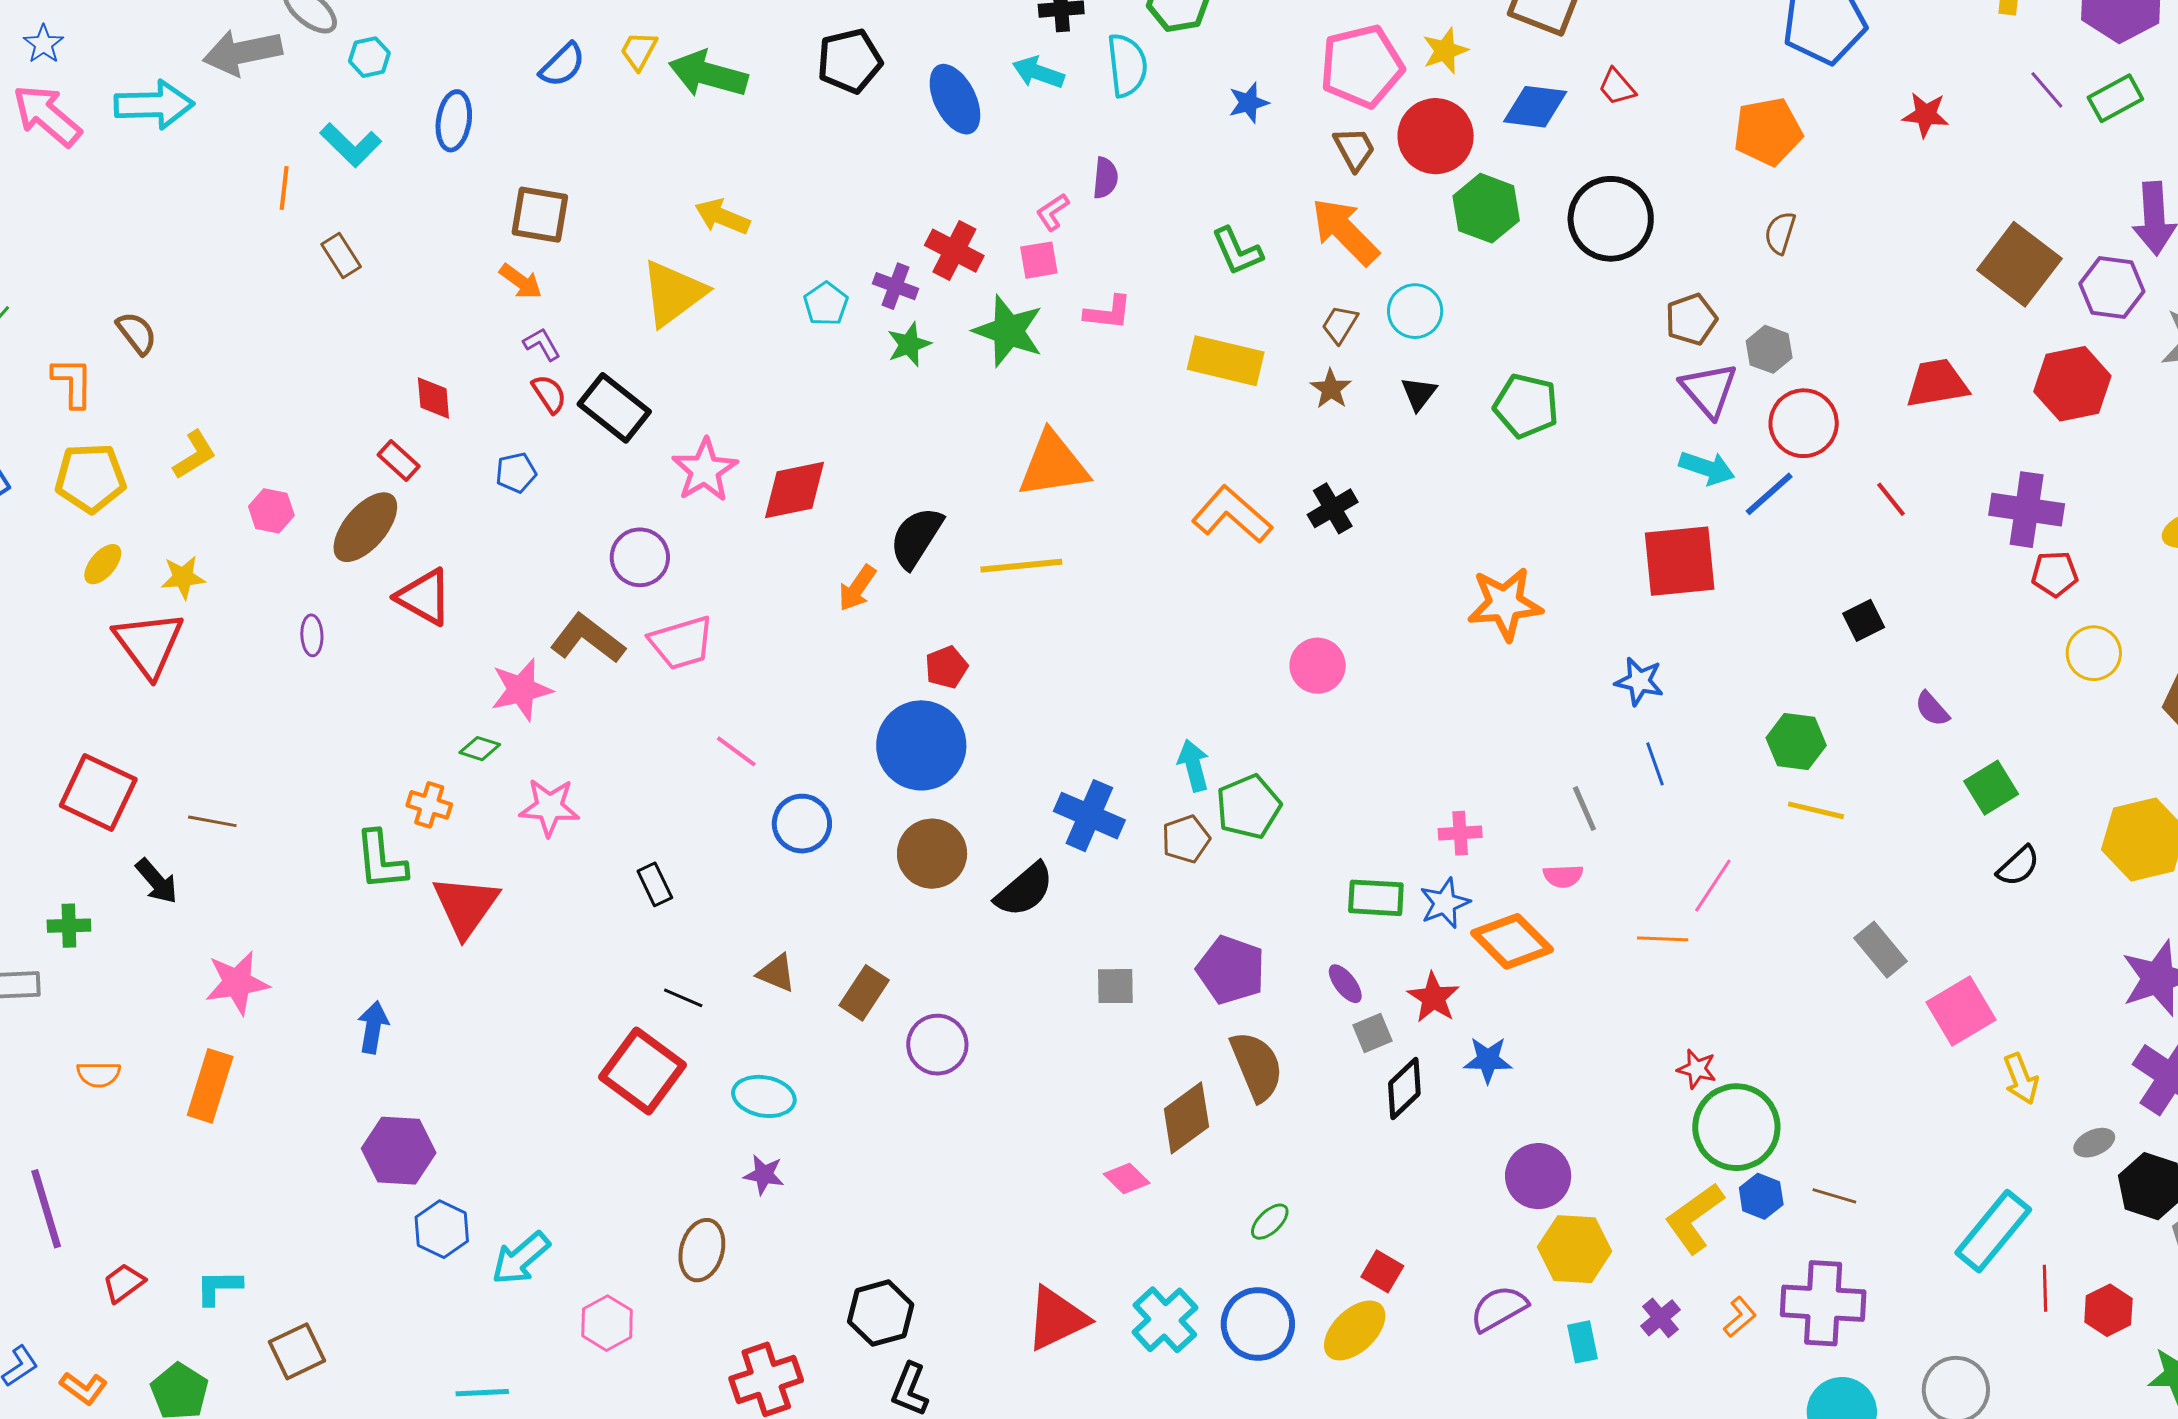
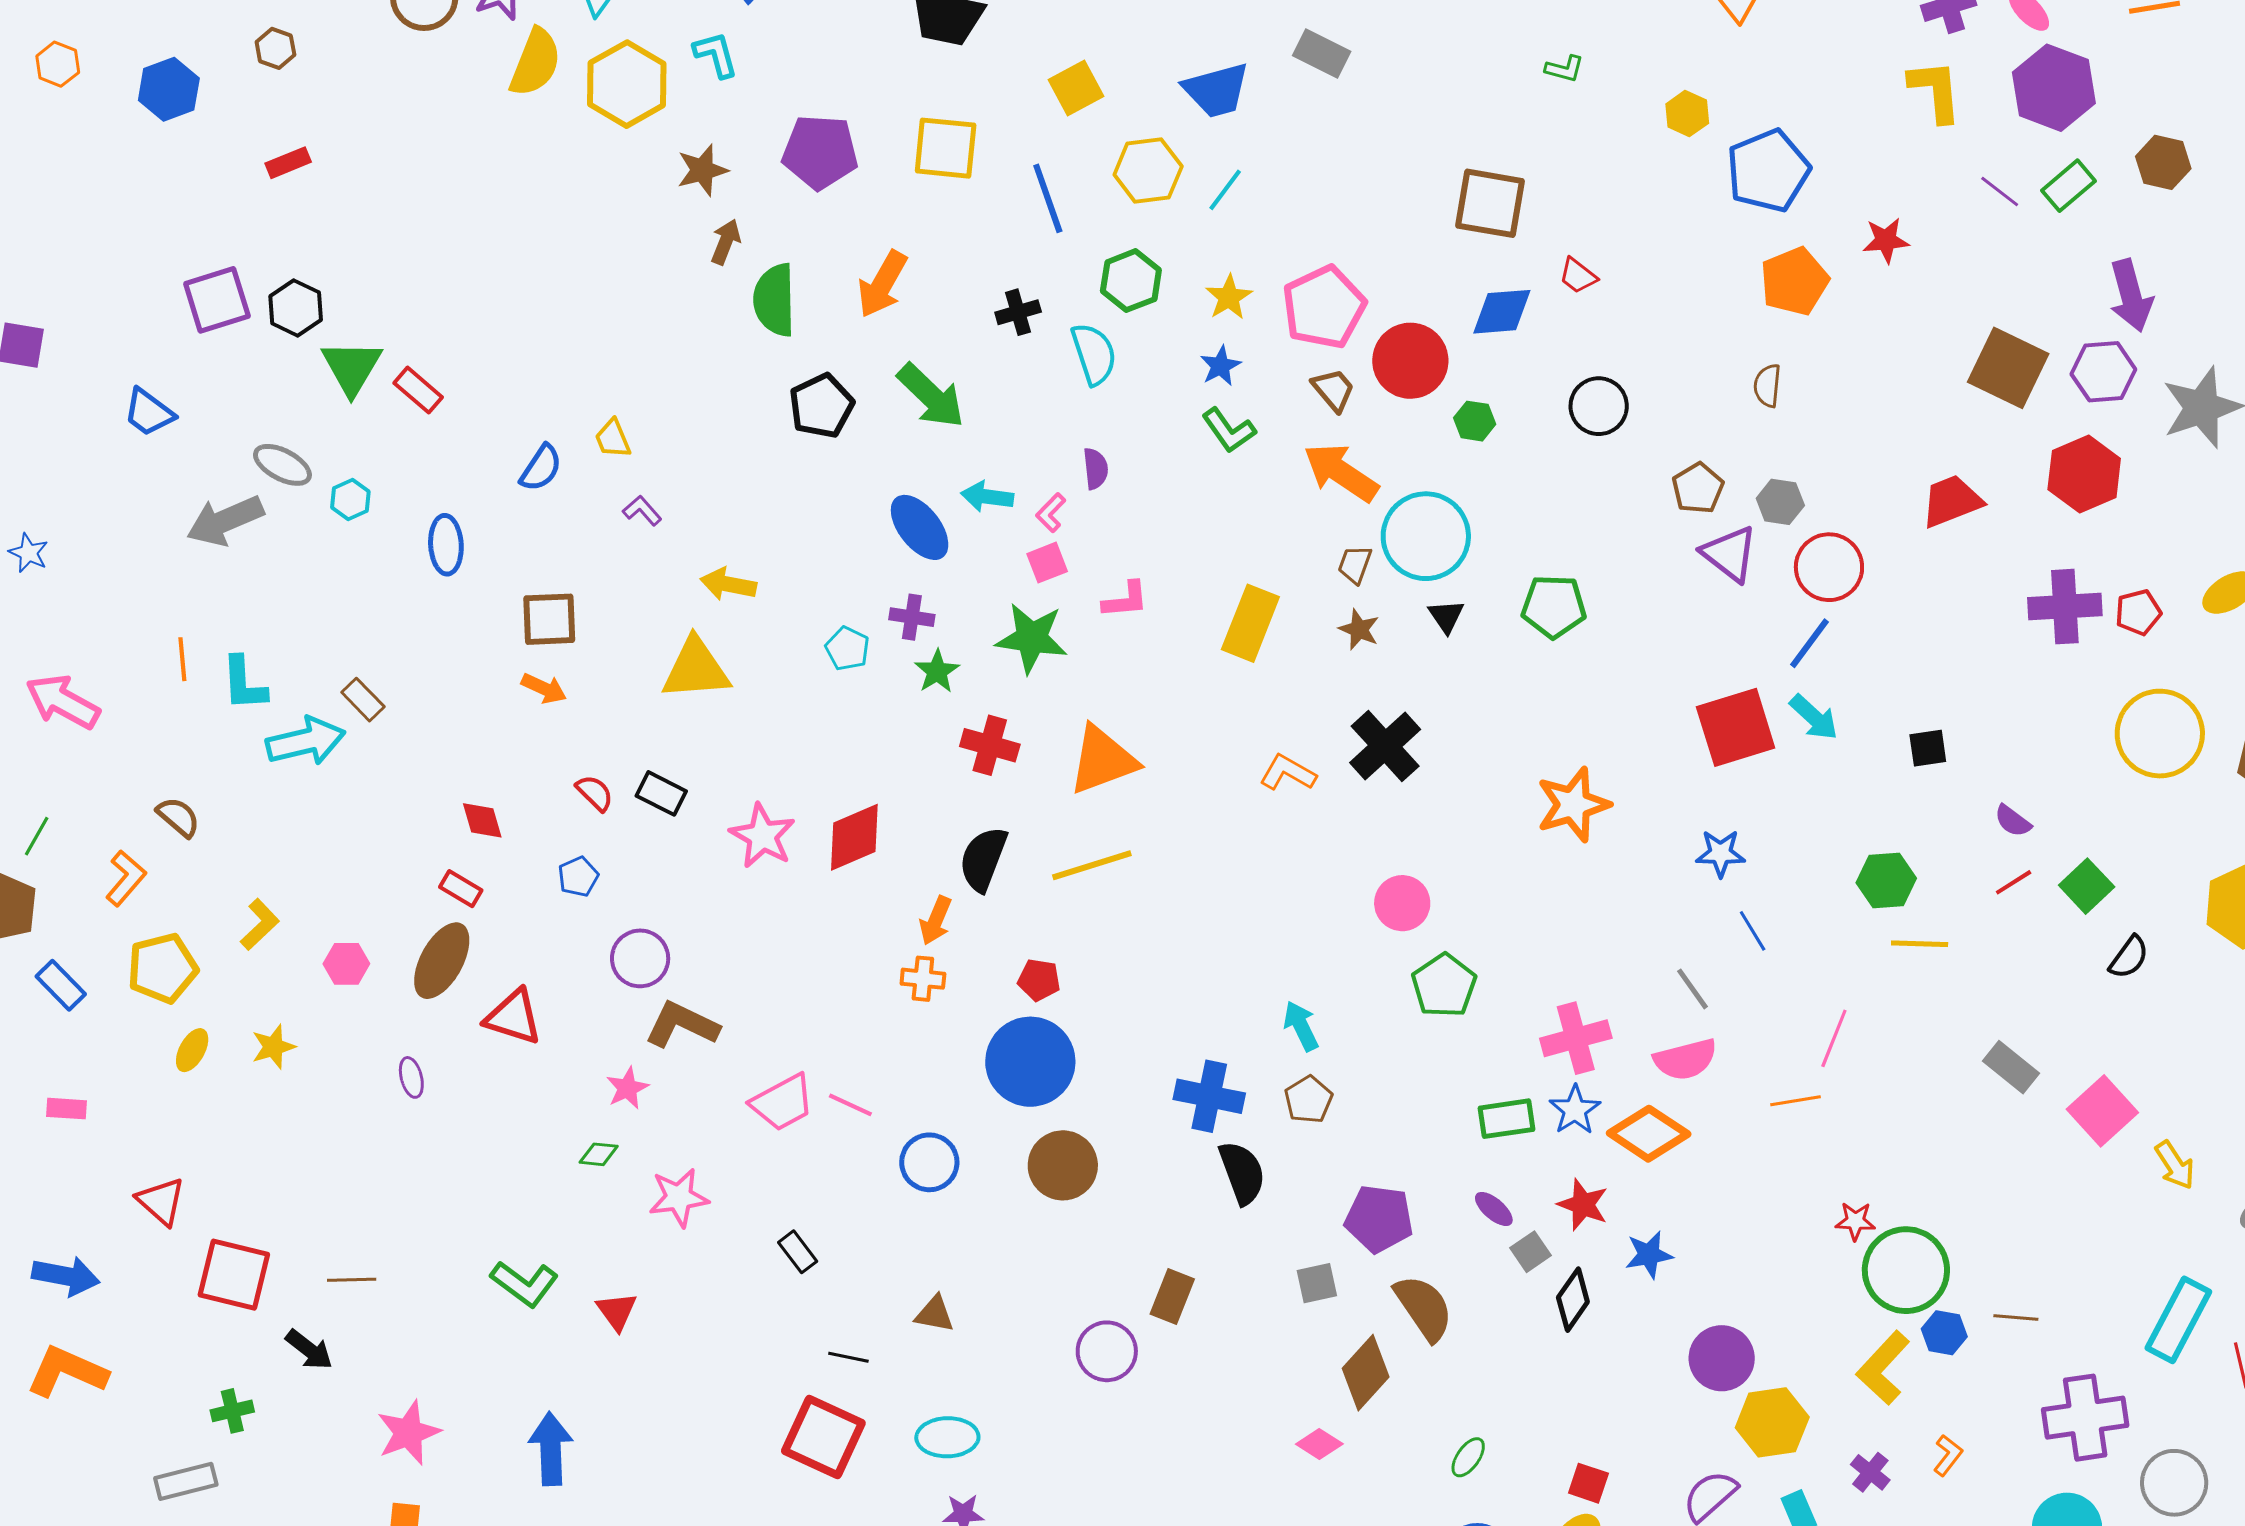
yellow trapezoid: (639, 51) -> (613, 439), turned -39
yellow star: (1445, 51) -> (1229, 297), moved
cyan arrow: (1038, 72) -> (987, 497), moved
green arrow: (708, 74) -> (931, 396), moved, turned -140
blue ellipse: (955, 99) -> (920, 527), moved
cyan arrow: (154, 105) -> (306, 741), moved
pink arrow: (47, 116) -> (63, 702), moved
orange pentagon: (1768, 132) -> (1794, 281), moved
cyan L-shape: (351, 145) -> (244, 684), moved, turned 54
orange line: (284, 188) -> (182, 659), moved
green hexagon: (1486, 208) -> (1475, 421), size x0.6
black circle: (1611, 219) -> (1599, 406), size x0.7
red cross: (954, 251) -> (990, 745), moved
green L-shape: (1237, 251) -> (1229, 430), moved
yellow triangle: (673, 293) -> (696, 669), turned 44
cyan circle: (1415, 311) -> (1426, 536), size x1.6
purple L-shape: (542, 344) -> (642, 511), moved
yellow rectangle: (1226, 361) -> (1250, 623), turned -70
orange L-shape: (73, 382) -> (126, 878), turned 52
black rectangle: (614, 408) -> (661, 793), size x0.7
cyan arrow: (1707, 468) -> (1814, 717), moved, turned 36
red line: (1891, 499) -> (2014, 882), moved, turned -72
black cross: (1333, 508) -> (1385, 746), size x1.5
orange L-shape: (1232, 515) -> (1288, 773), size x0.7
purple circle: (640, 557) -> (640, 958), moved
red pentagon: (2055, 574) -> (2138, 612), moved
black square: (1864, 620) -> (1928, 748), turned 30
pink trapezoid: (681, 643) -> (783, 1102), moved
red triangle: (149, 644) -> (161, 1201), moved, size x0.7
yellow circle: (2094, 653) -> (2160, 734), size x1.6
red pentagon: (946, 667) -> (1039, 980), turned -30
pink star: (521, 690) -> (627, 1088), size x0.7
orange cross: (429, 805) -> (923, 979), moved
green pentagon: (1249, 807) -> (1444, 985), moved
pink cross: (1460, 833) -> (1576, 1038), size x1.6
green L-shape: (381, 860) -> (524, 1284), turned -36
pink semicircle: (1563, 876) -> (1685, 1059), size x1.6
black semicircle: (1024, 890) -> (1242, 1173), moved, turned -58
red triangle: (466, 906) -> (617, 1311), size x0.6
gray square: (1115, 986) -> (1317, 1283), moved
brown rectangle: (864, 993) -> (1172, 1297), moved
blue arrow: (373, 1027) -> (551, 1449), size x1.4
purple cross: (1823, 1303) -> (2085, 1418), moved

